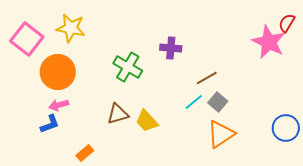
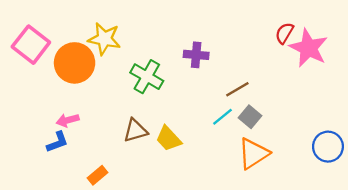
red semicircle: (287, 23) -> (284, 33), moved
yellow star: (71, 28) -> (104, 39), moved
orange circle: (58, 72) -> (75, 63), moved

